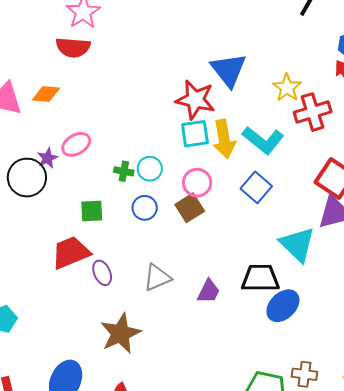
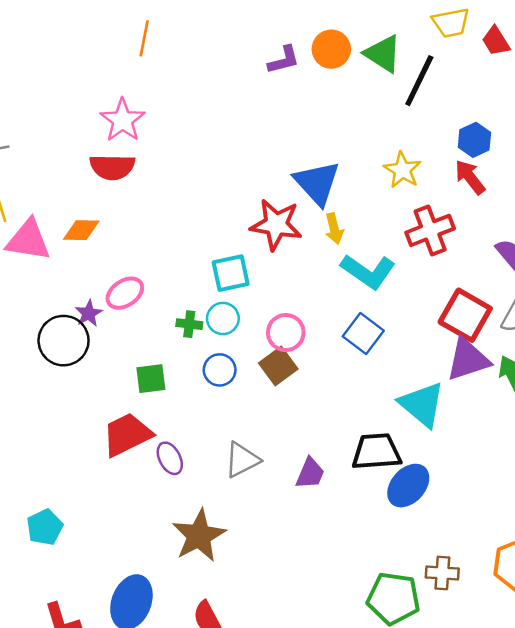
yellow star: (287, 88) -> (402, 170), moved
cyan square: (195, 134) -> (231, 273), moved
yellow arrow: (224, 139) -> (334, 229), moved, size x0.6

